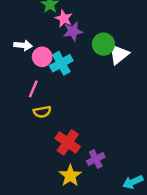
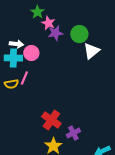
green circle: (103, 44) -> (79, 34), moved
cyan cross: (61, 63) -> (13, 58), moved, turned 30
yellow semicircle: (42, 112) -> (11, 84), moved

